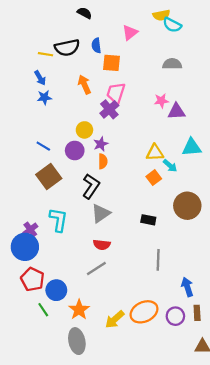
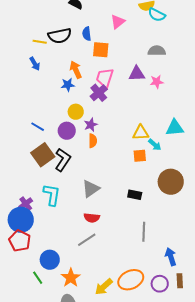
blue star: (44, 97) -> (68, 85), moved
pink star: (161, 101) -> (157, 82), moved
purple triangle: (176, 112) -> (137, 74), moved
orange square: (154, 178) -> (140, 156), turned 32
black L-shape: (91, 186) -> (63, 160), moved
red pentagon: (32, 279) -> (20, 241), moved

